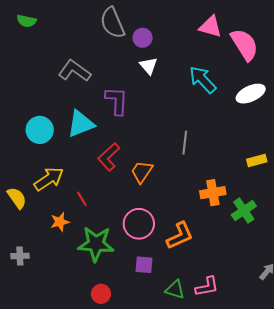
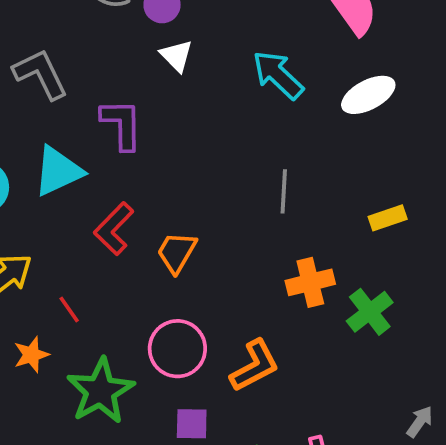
gray L-shape: (75, 71) -> (40, 74), turned 32
gray line: (185, 143) -> (284, 191), moved
green star: (96, 244) -> (100, 391), turned -30

